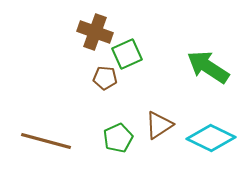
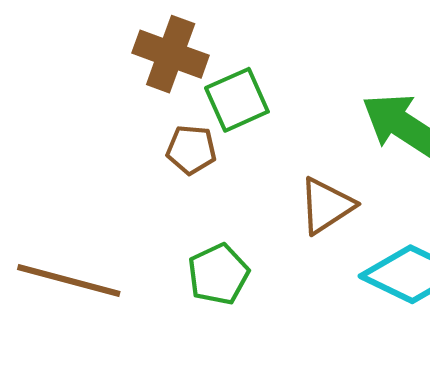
brown triangle: (159, 125) -> (326, 206), moved

